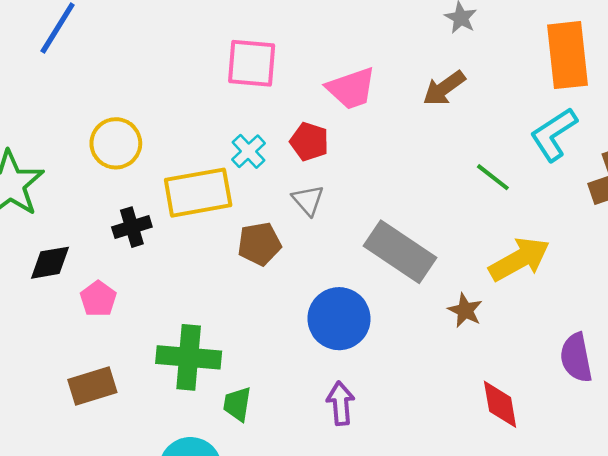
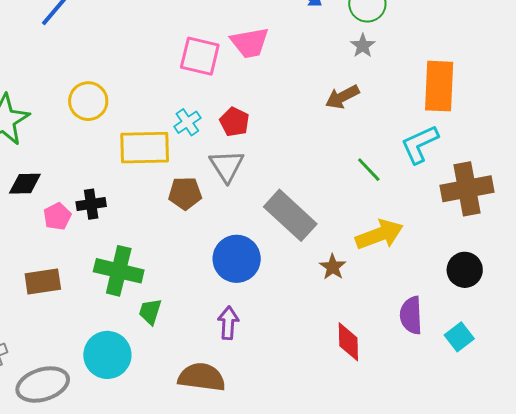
pink trapezoid: (351, 88) -> (250, 43), moved
gray triangle: (308, 200) -> (227, 166), size x1.4
black cross: (132, 227) -> (91, 204), moved

